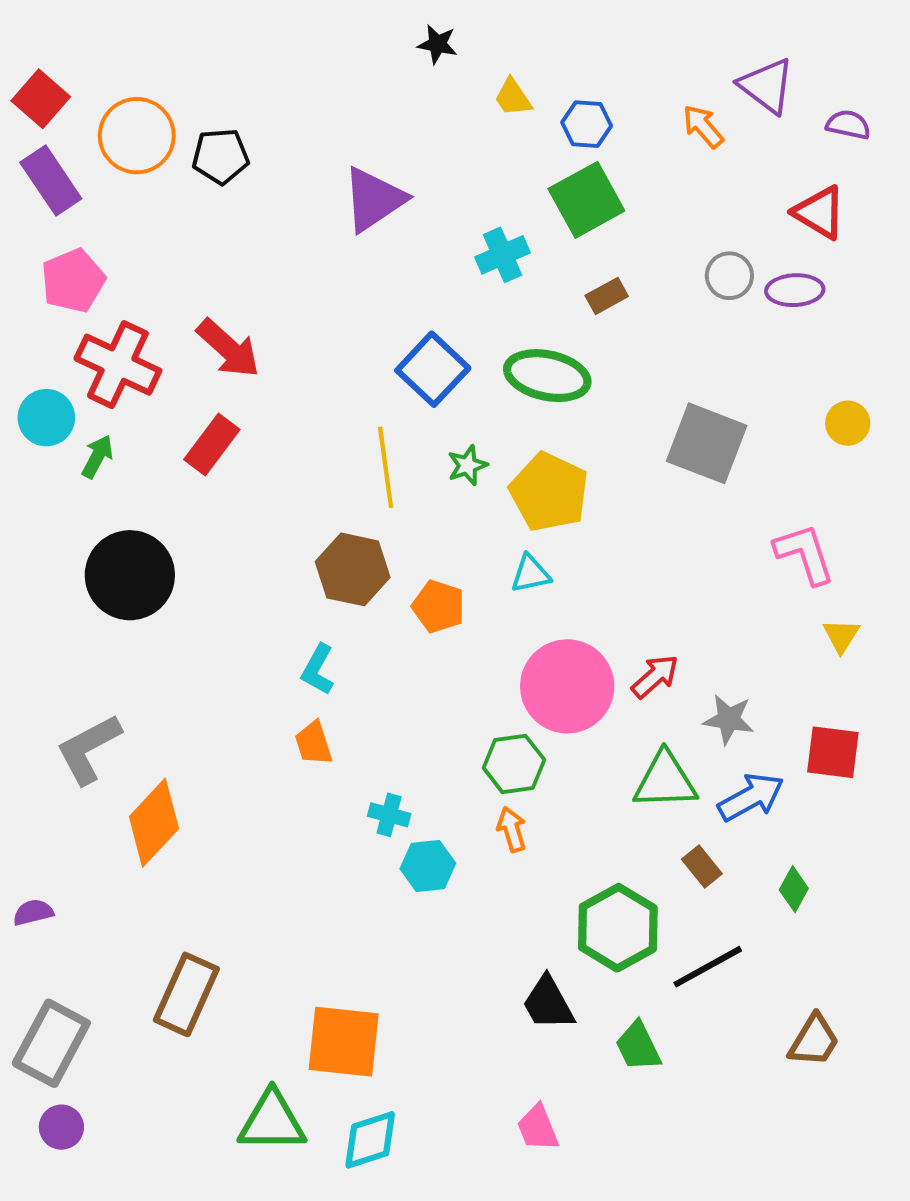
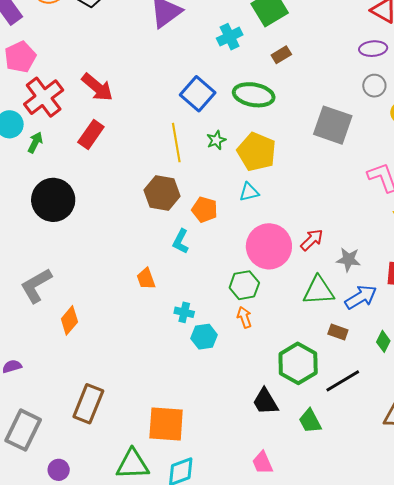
gray circle: (729, 276) -> (374, 86), moved
red cross: (118, 365) -> (44, 97), turned 30
cyan L-shape: (318, 670) -> (181, 241), moved
orange diamond: (154, 823) -> (69, 320), size x0.7
brown rectangle: (702, 867) -> (338, 332), turned -30
purple circle: (61, 1127) -> (59, 470), moved

